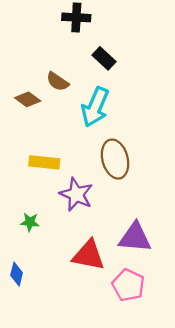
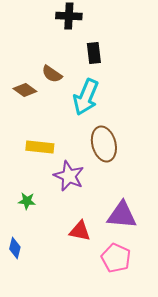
black rectangle: (104, 58) -> (94, 53), turned 40
red triangle: (88, 255) -> (80, 231), size x0.7

